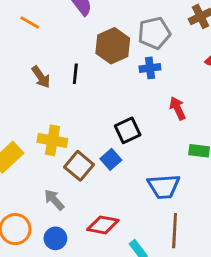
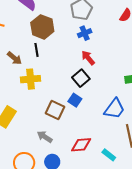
brown hexagon: (113, 46) -> (42, 27), moved
red arrow: (178, 108) -> (88, 58), moved
yellow cross: (52, 140) -> (30, 79), moved
blue trapezoid: (164, 186) -> (114, 109), turned -35

